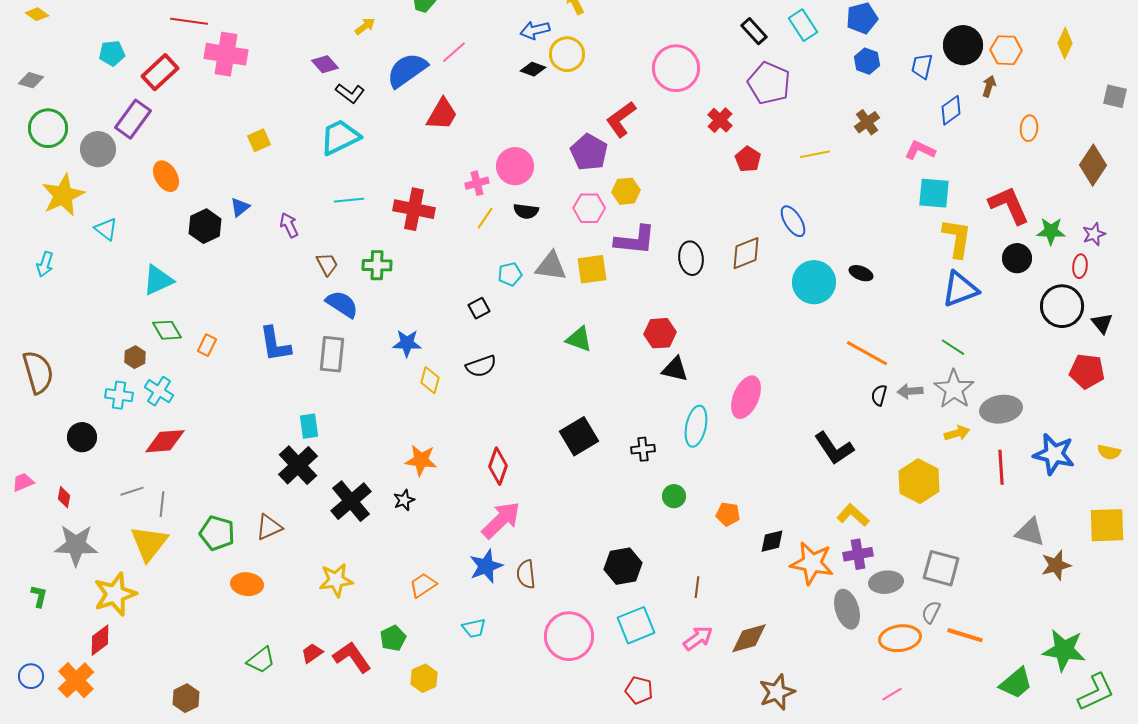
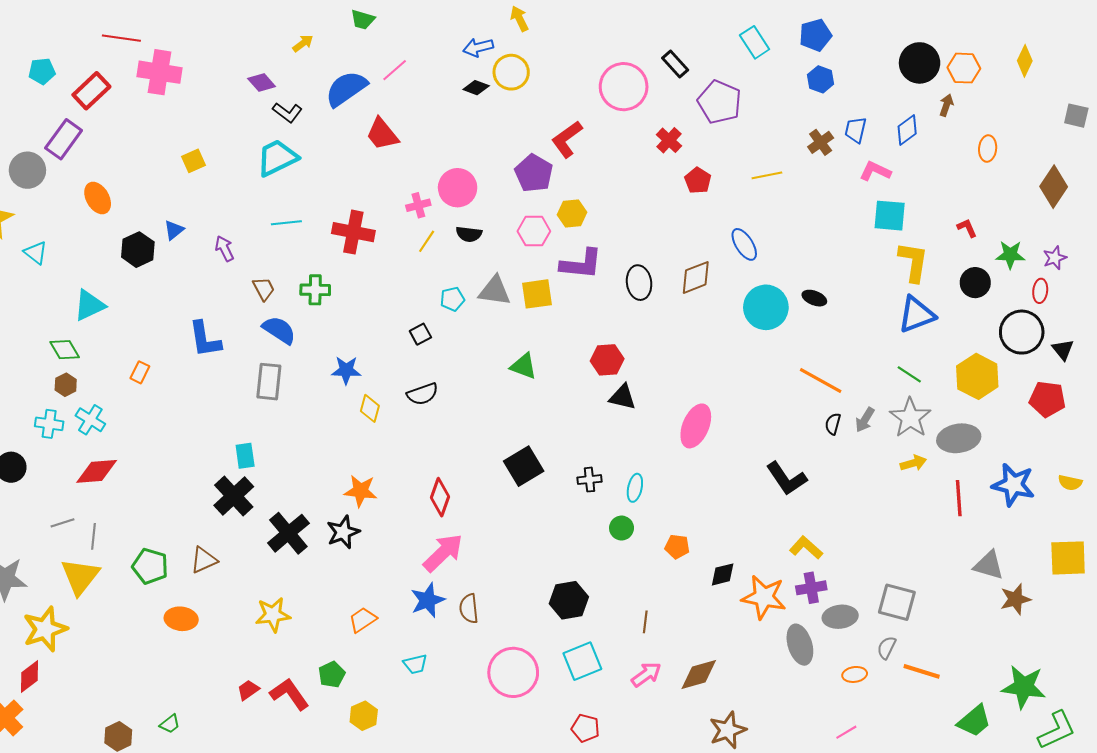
black rectangle: (754, 31) -> (675, 64), moved
blue trapezoid: (922, 66) -> (856, 130), moved
red trapezoid: (442, 114) -> (382, 134), turned 111
red L-shape: (1009, 205) -> (967, 228), size x0.5
green diamond: (167, 330) -> (65, 350), moved
blue L-shape: (275, 344) -> (205, 339), moved
gray arrow: (910, 391) -> (865, 420), turned -55
cyan ellipse: (696, 426) -> (635, 488), moved, size x0.7
yellow hexagon: (919, 481) -> (977, 376), moved
black star: (404, 500) -> (343, 532), size x1.5
orange ellipse: (900, 638) -> (855, 674), size x0.6
green trapezoid: (261, 660) -> (170, 724), moved, size x0.7

